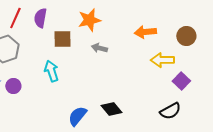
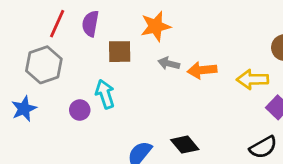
orange arrow: (145, 32) -> (202, 70), moved
purple circle: (13, 86) -> (80, 110), moved

